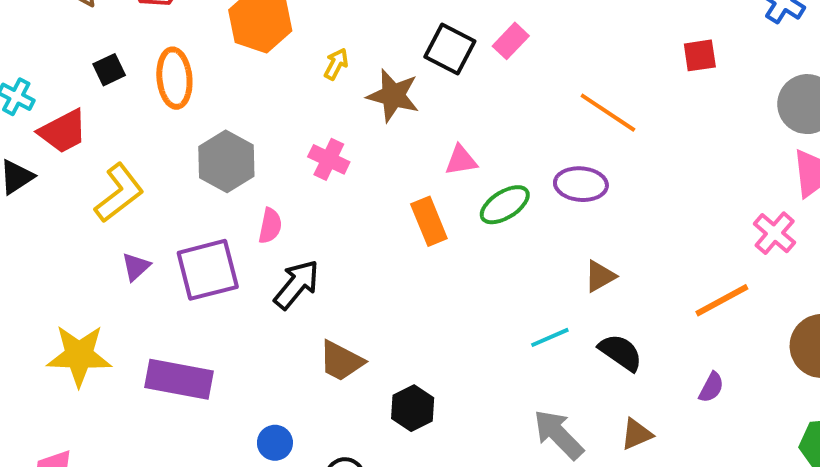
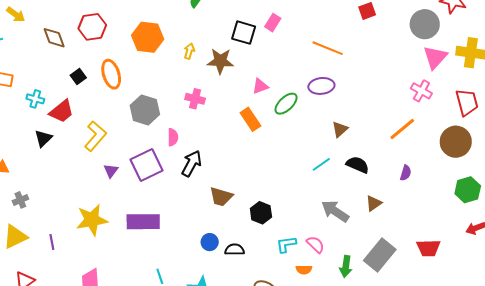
blue circle: (275, 443) -> (210, 242), moved

